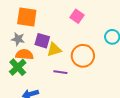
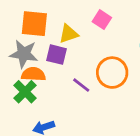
gray star: (18, 39) -> (24, 54), size x1.5
yellow triangle: (54, 50) -> (69, 34), moved
purple line: (60, 72) -> (81, 85), moved, turned 32

